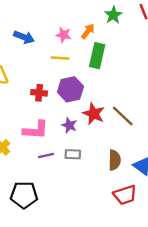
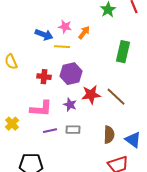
orange arrow: (88, 31) -> (84, 33), moved
blue arrow: (24, 37) -> (44, 35), moved
green rectangle: (97, 56) -> (123, 52), moved
red star: (94, 114) -> (91, 95), turned -30

